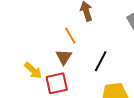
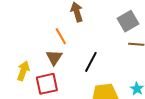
yellow arrow: (33, 70) -> (23, 71), turned -114

